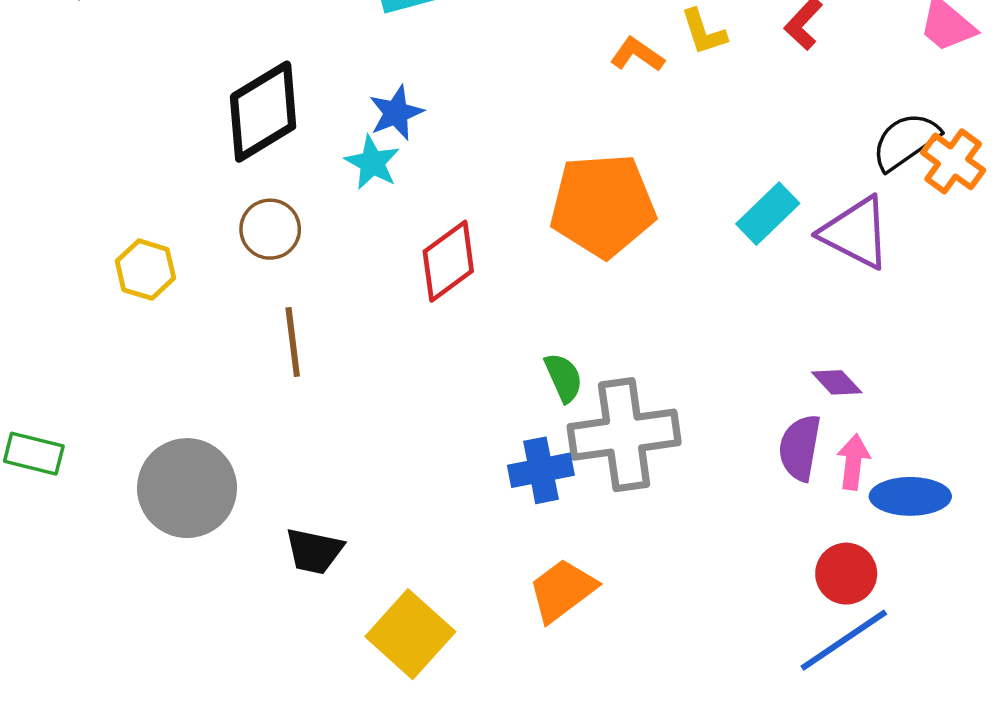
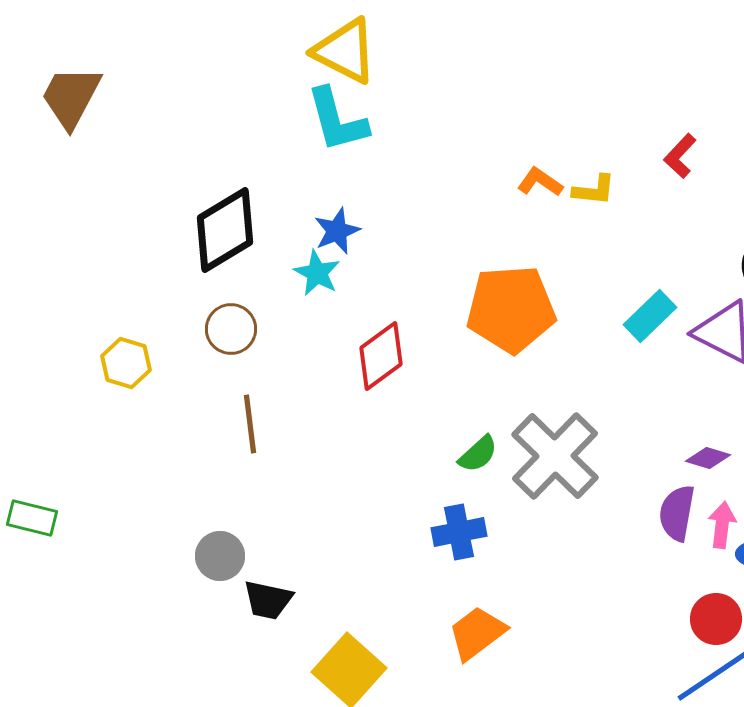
yellow L-shape: (704, 32) -> (594, 190), moved, turned -66
green semicircle: (564, 378) -> (478, 454), turned 72
purple diamond: (837, 382) -> (708, 458), turned -30
gray cross: (624, 435) -> (555, 456), moved, turned -38
gray circle: (187, 488) -> (220, 556), moved, size x0.6

